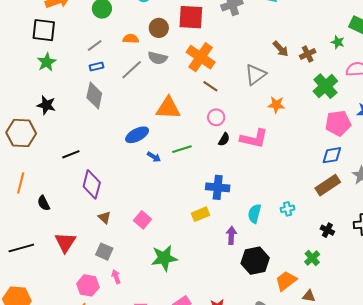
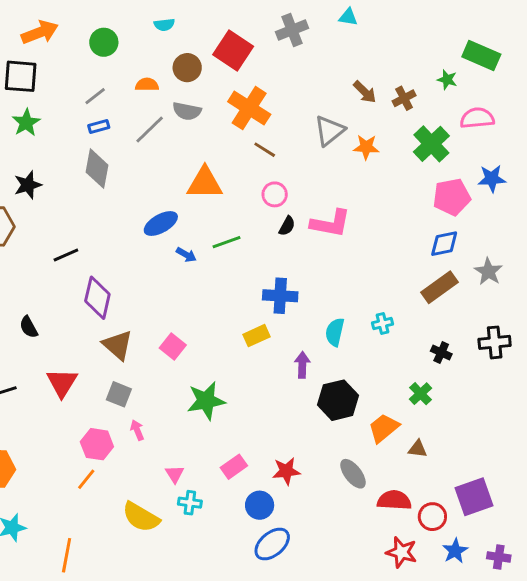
red square: (191, 17) -> (233, 50), turned 32
black star: (46, 105) -> (28, 185), turned -30
orange star: (276, 105) -> (366, 147), moved
brown triangle: (104, 218) -> (118, 345), size x1.6

